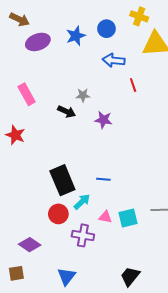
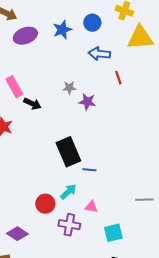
black arrow: (67, 112) -> (32, 104), moved
purple star: (103, 120) -> (87, 102), moved
black rectangle: (62, 180) -> (68, 152), moved
cyan square: (128, 218) -> (113, 233), moved

